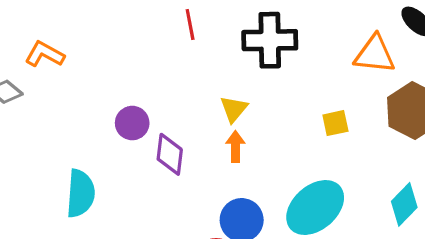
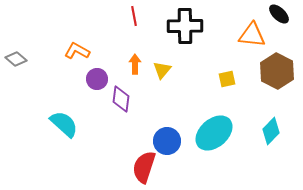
orange L-shape: (45, 54) -> (77, 51), moved
orange arrow: (235, 146) -> (135, 64), moved
cyan semicircle: (81, 193) -> (64, 124), turned -52

